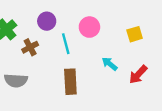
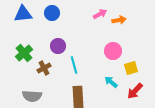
pink circle: (89, 27) -> (113, 51), moved
yellow square: (135, 34) -> (131, 68), moved

